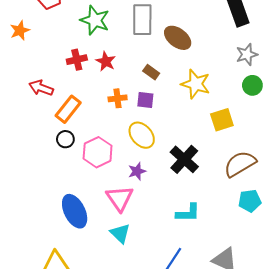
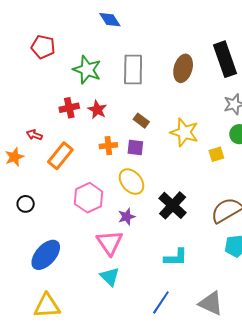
orange star: (20, 30) -> (14, 157), moved
brown ellipse: (178, 38) -> (183, 68), moved, turned 68
red arrow: (41, 88) -> (34, 135), size x0.7
yellow square: (222, 120) -> (216, 154), moved, size x0.7
black circle: (65, 139) -> (26, 204), moved
blue ellipse: (75, 211) -> (46, 255), moved, turned 68

